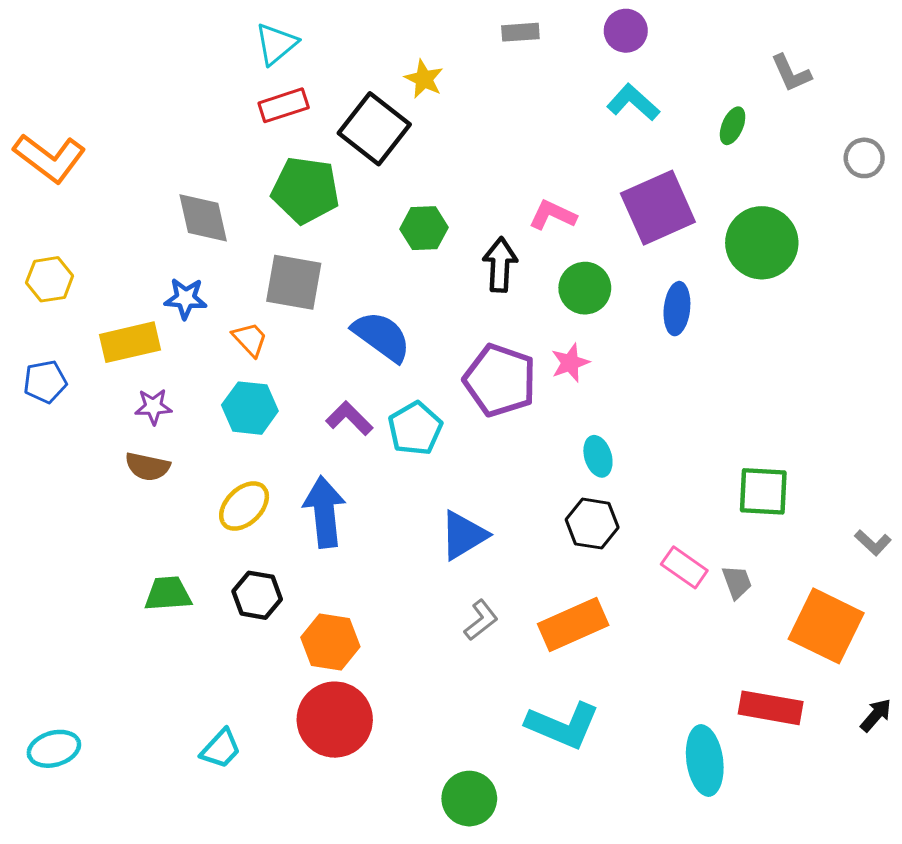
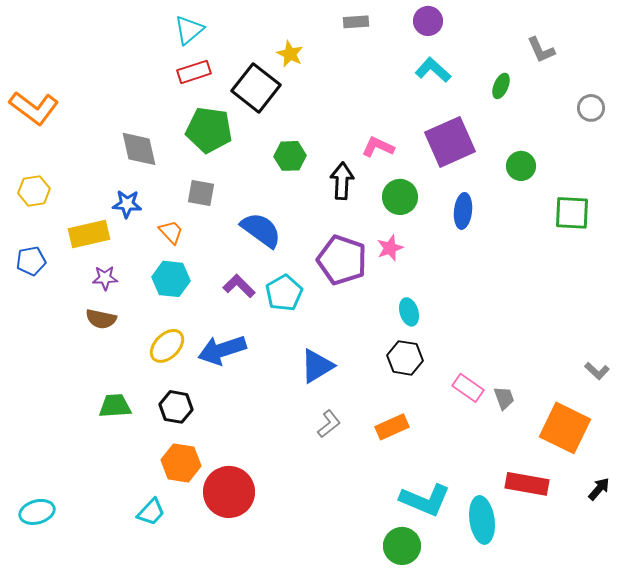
green circle: (762, 243) -> (521, 166), size x0.6
gray square: (294, 282) -> (201, 193), size x0.7
green square: (763, 491) -> (572, 213), moved
blue arrow: (324, 512) -> (222, 350), turned -102
orange rectangle: (573, 624) -> (392, 427), size x0.7
orange hexagon: (330, 642) -> (181, 463), moved
cyan L-shape: (563, 725) -> (425, 500), moved
green circle: (469, 799) -> (402, 546), moved

